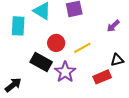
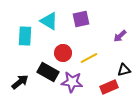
purple star: (65, 72) -> (72, 82), turned -30
black arrow: (13, 85) -> (20, 82), moved

